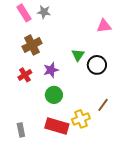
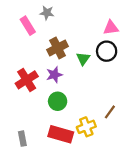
pink rectangle: (24, 13) -> (28, 26), moved
brown cross: (32, 45) -> (58, 48), moved
black circle: (97, 65) -> (107, 51), moved
red cross: (25, 75) -> (27, 80), size x1.5

